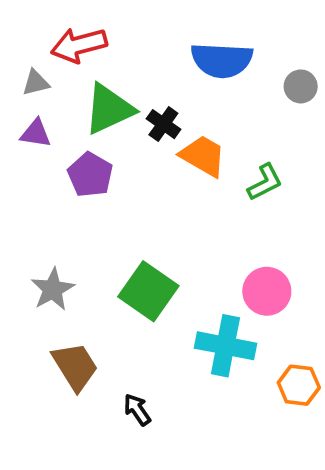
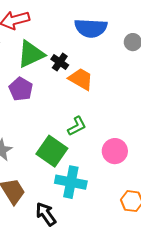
green L-shape: (265, 182) -> (77, 126), moved
cyan cross: (225, 346) -> (71, 182), moved
black arrow: (137, 410) -> (46, 214), size x1.4

